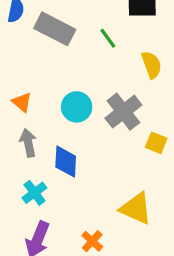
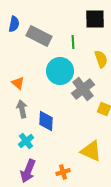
green line: (108, 38) -> (73, 42), turned 32
cyan circle: (77, 107) -> (60, 71), moved, size x1.4
orange cross: (92, 241) -> (63, 172), turned 32

